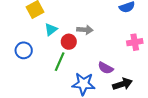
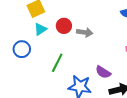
cyan triangle: (51, 30) -> (40, 29), moved
red circle: (69, 42) -> (64, 26), moved

